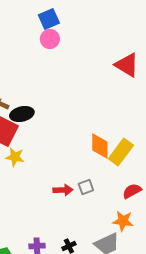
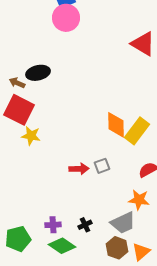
pink circle: (50, 39) -> (66, 18), size x1.4
black ellipse: (22, 114) -> (38, 73), moved

